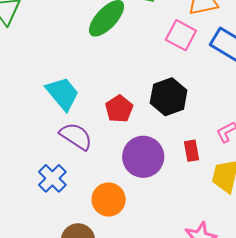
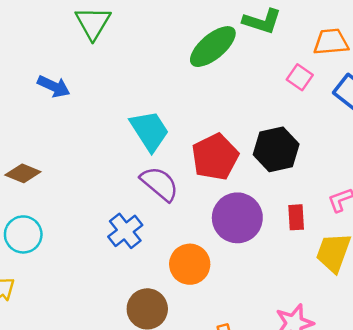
pink square: (181, 35) -> (300, 77), size x0.7
red pentagon: (119, 109) -> (215, 157), size x1.4

